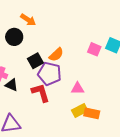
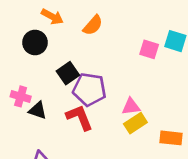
orange semicircle: (56, 55) -> (93, 25), moved
yellow rectangle: (80, 110) -> (135, 123), moved
orange rectangle: (92, 113) -> (171, 138), moved

